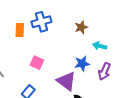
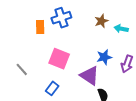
cyan arrow: (100, 46) -> (121, 29), moved
pink square: (37, 63) -> (59, 59), size x1.5

